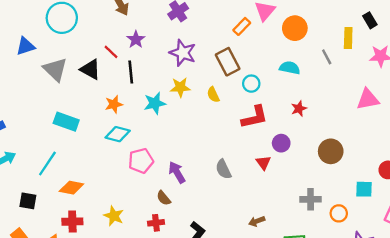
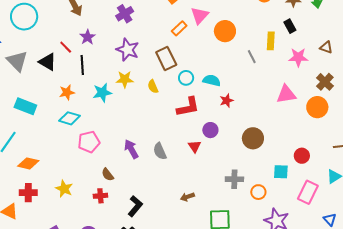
cyan semicircle: (290, 68) -> (212, 80), moved
purple arrow: (177, 172) -> (131, 149), moved

